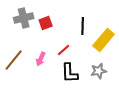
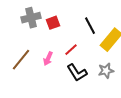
black line: (83, 26) -> (90, 26), turned -30
black L-shape: (70, 73) -> (77, 73), turned -30

